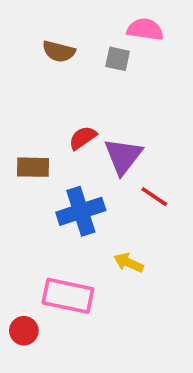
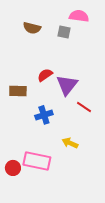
blue cross: (81, 211) -> (44, 115), size x0.7
red circle: (24, 331) -> (13, 168), moved

